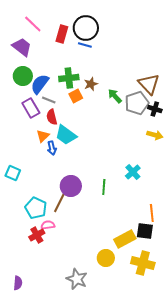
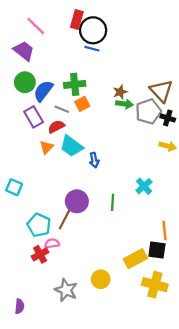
red rectangle: (62, 34) -> (77, 19), moved
brown star: (91, 84) -> (120, 92), moved
green arrow: (115, 96) -> (124, 104), turned 140
gray line: (49, 100) -> (62, 109), moved
red semicircle: (52, 117) -> (56, 127), turned 77
blue arrow: (52, 148) -> (94, 160), moved
yellow circle: (106, 258) -> (101, 279), moved
gray star: (77, 279) -> (66, 290), moved

